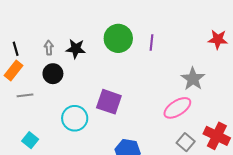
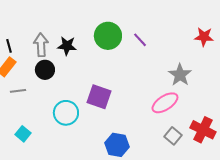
purple line: (151, 43) -> (140, 40), turned -49
gray arrow: (49, 48) -> (41, 45), size x1.6

